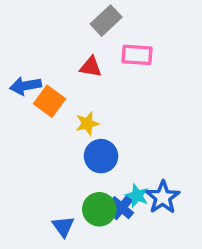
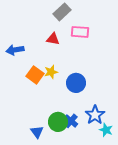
orange square: (50, 101) -> (35, 75), moved
blue circle: (101, 156) -> (76, 83), moved
cyan star: (137, 196) -> (106, 130), moved

